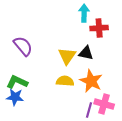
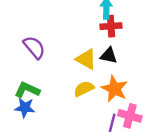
red cross: (99, 28) -> (111, 26), moved
yellow triangle: (67, 56) -> (86, 59), turned -36
yellow semicircle: (65, 81) -> (84, 89), turned -30

